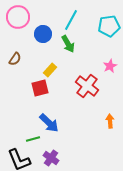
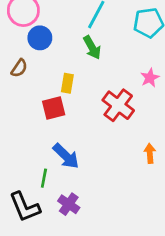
blue circle: (43, 34) -> (40, 38), moved
yellow rectangle: (50, 70) -> (67, 83), turned -32
green line: (33, 139) -> (44, 178), turned -64

